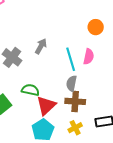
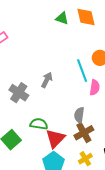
cyan line: (71, 59) -> (82, 71), moved
brown cross: (75, 101) -> (84, 133), turned -30

